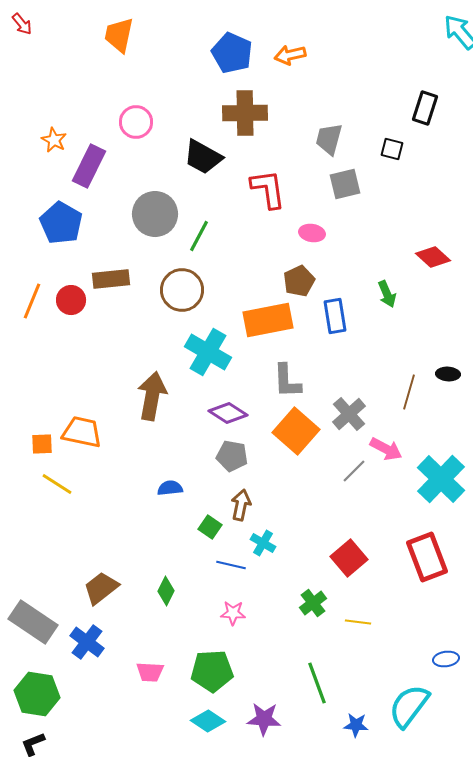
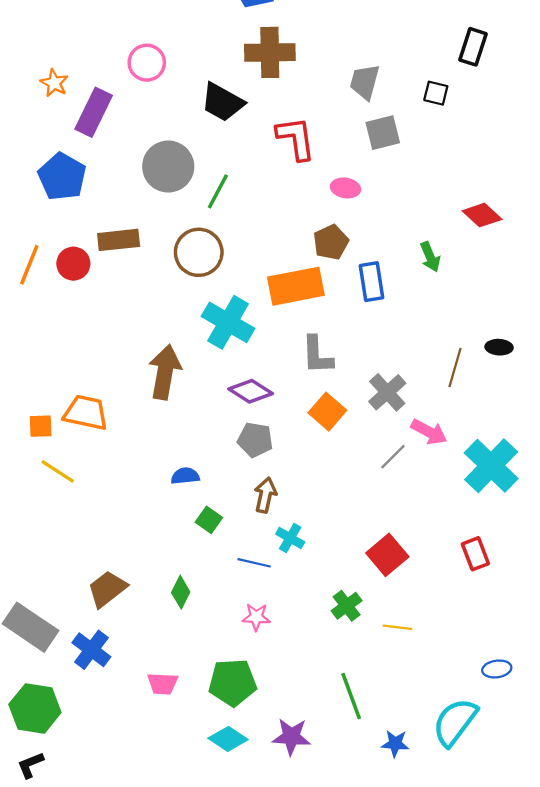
orange square: (296, 431) -> (327, 412), size x0.7
green square: (210, 527) -> (209, 520), moved
red rectangle: (427, 557) -> (475, 554), size x0.6

